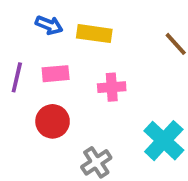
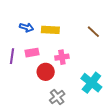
red circle: (53, 121) -> (46, 72), moved

